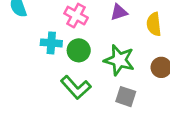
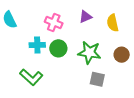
green L-shape: (76, 87) -> (31, 77), moved

